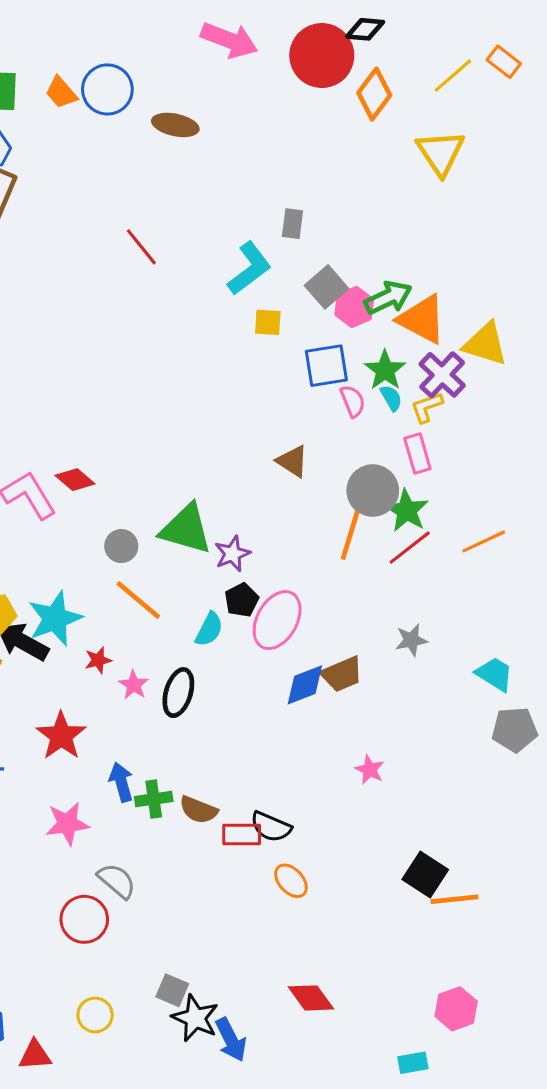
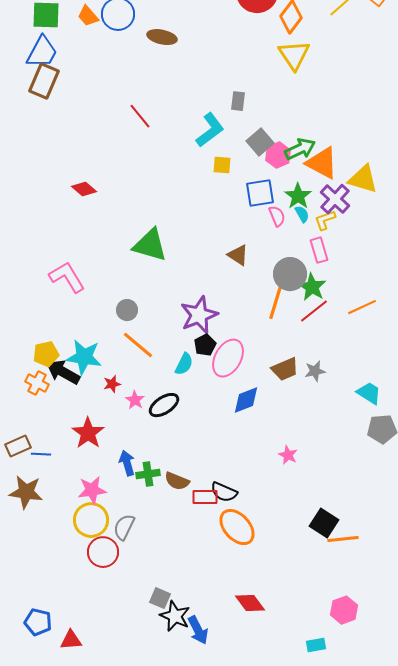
yellow triangle: (441, 153) -> (294, 55), moved
red diamond: (75, 480) -> (84, 189), moved
green triangle: (186, 529) -> (150, 245), moved
purple star: (232, 554) -> (199, 315), size x1.6
cyan star: (55, 619) -> (84, 357), turned 30
brown trapezoid: (342, 674) -> (285, 369), moved
black ellipse: (178, 693) -> (164, 405), turned 40
gray semicircle: (117, 881) -> (124, 527), turned -104
orange ellipse: (291, 881) -> (237, 527), size x1.6
yellow circle: (95, 1015) -> (91, 520), moved, size x1.5

